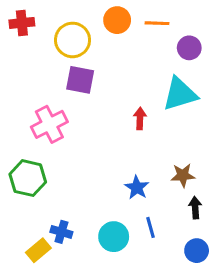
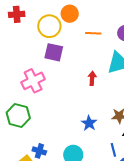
orange circle: (117, 20) -> (70, 14), moved
orange line: (157, 23) -> (93, 33), moved
blue line: (151, 227) -> (113, 150), moved

